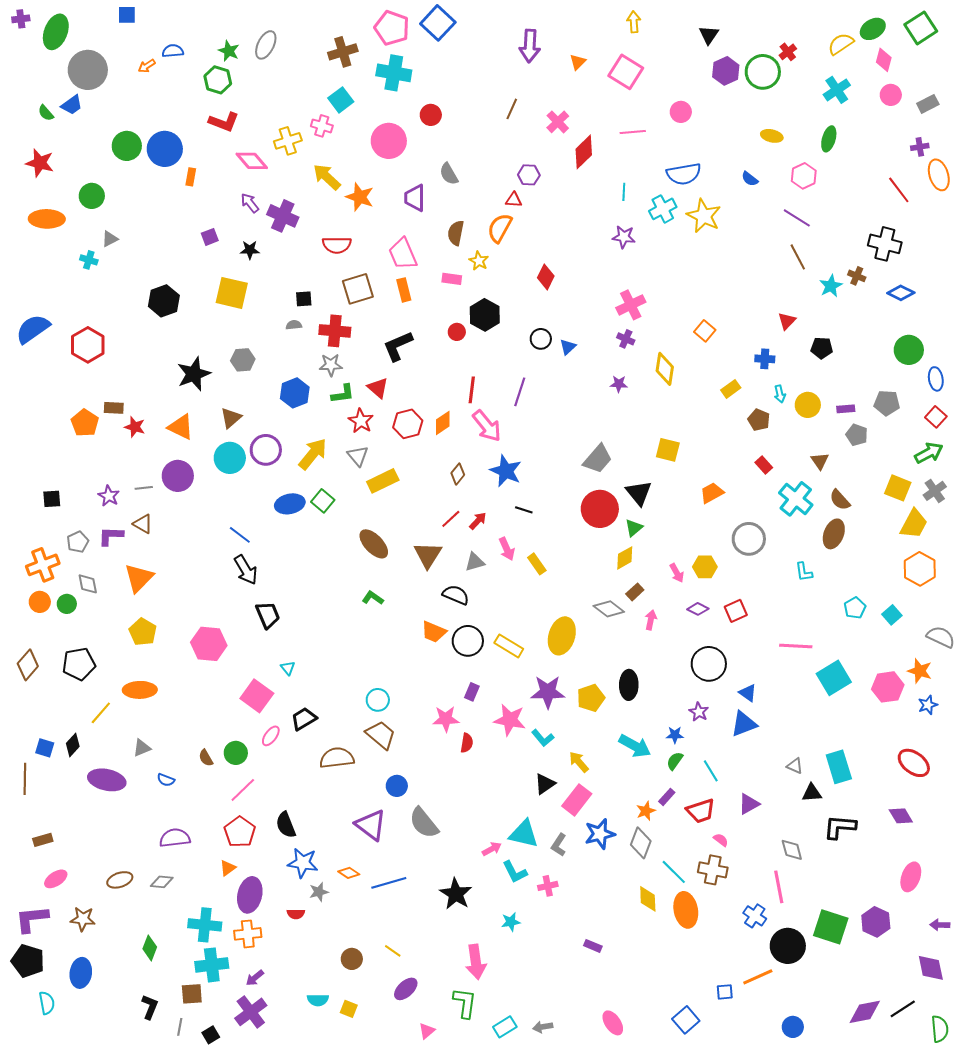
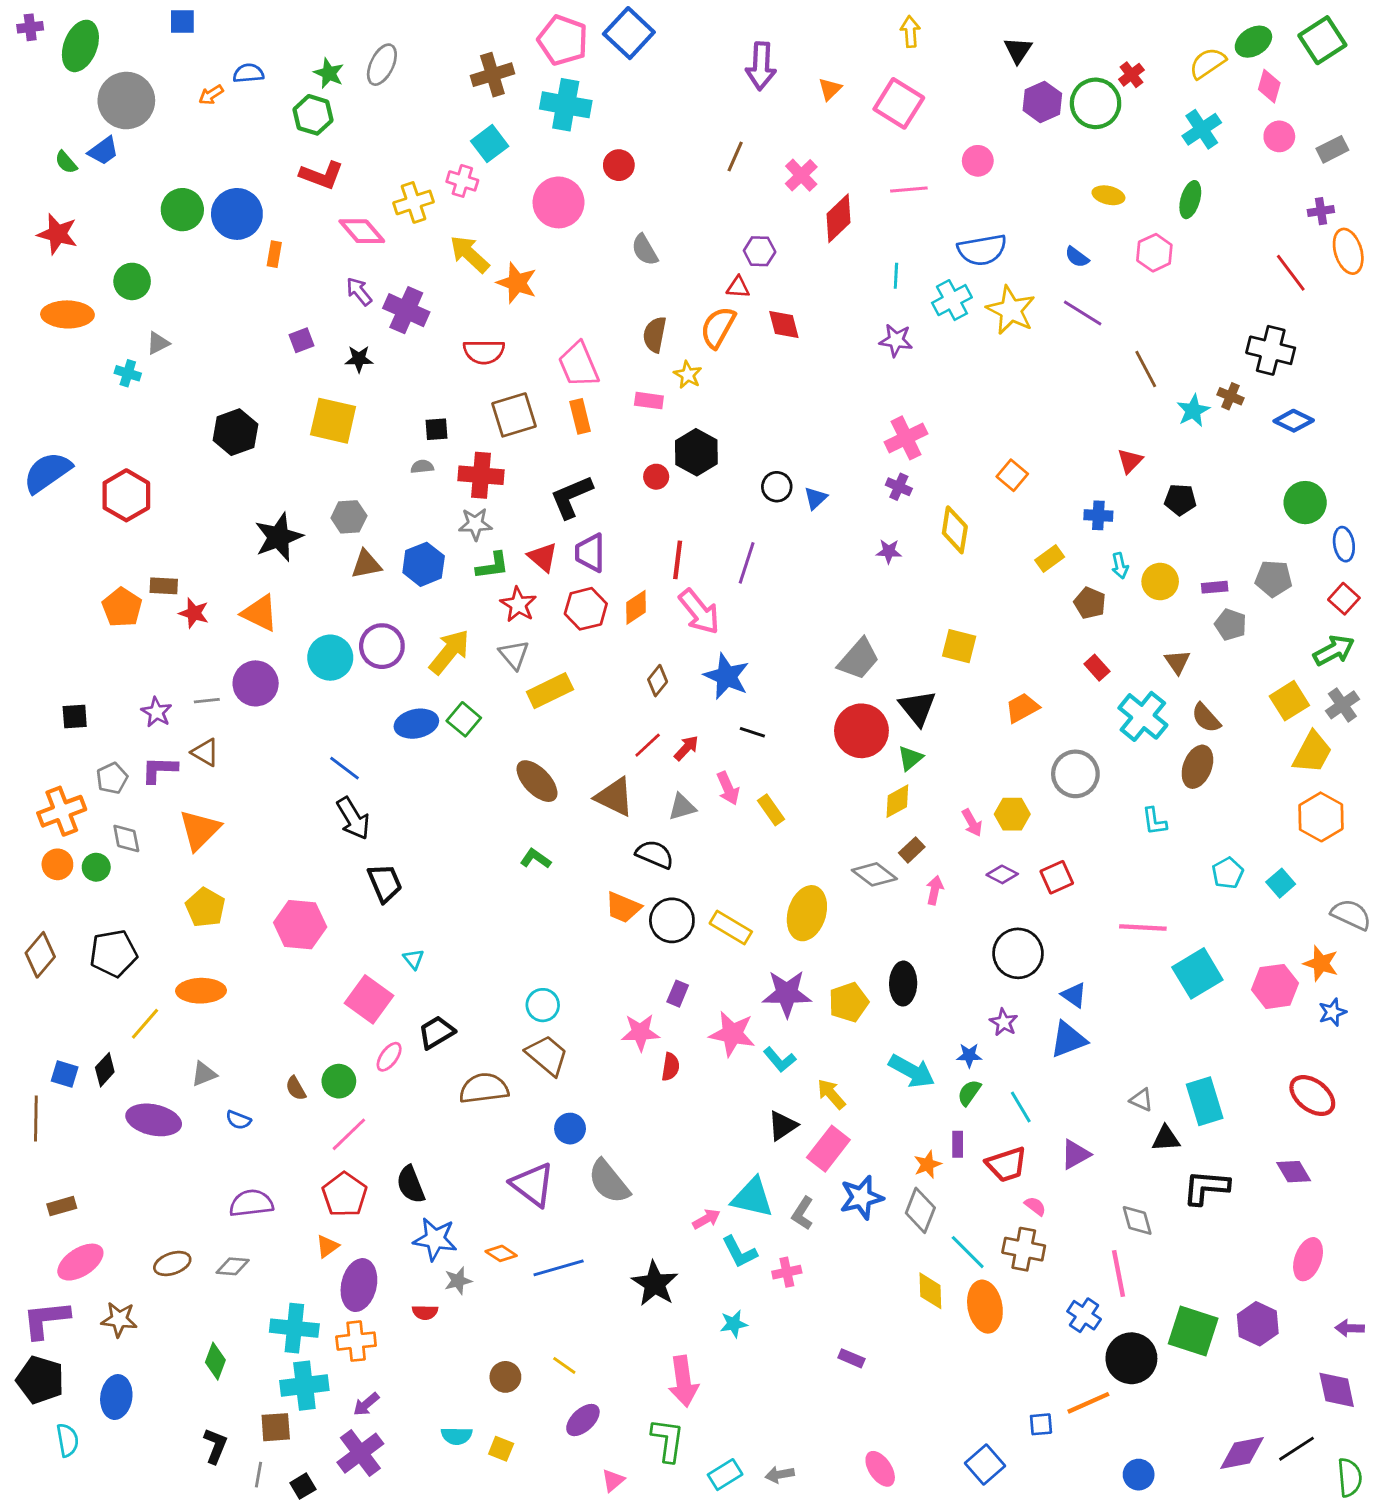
purple trapezoid: (415, 198) -> (590, 553), moved
purple line: (797, 218) -> (1083, 313), moved
red diamond: (546, 277) -> (784, 324), moved, turned -40
brown triangle: (231, 418) -> (366, 564), moved, turned 30
yellow square: (898, 488) -> (1289, 701), turned 36
brown triangle: (428, 555) -> (615, 797), turned -36
purple rectangle: (667, 797) -> (958, 1144), turned -42
pink ellipse: (56, 879) -> (80, 1262), size x1.4

